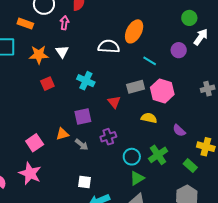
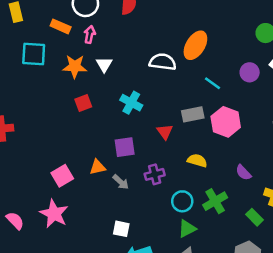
pink arrow: (65, 23) -> (90, 35), moved
yellow semicircle: (149, 118) -> (197, 161), moved

